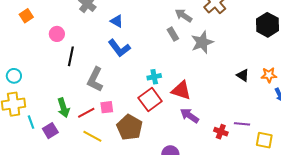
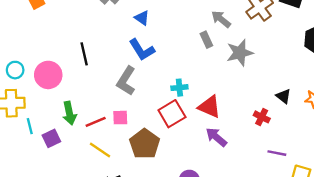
pink circle: (57, 34) -> (48, 75), moved, size x1.5
black line: (71, 56) -> (84, 54), turned -30
gray L-shape: (95, 79) -> (126, 81), moved
red cross: (221, 132) -> (262, 117), moved

